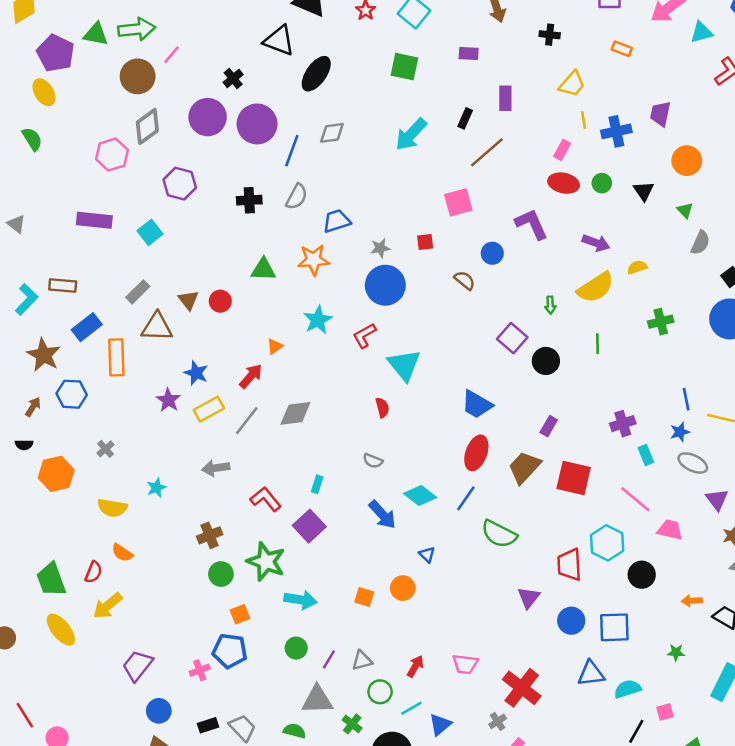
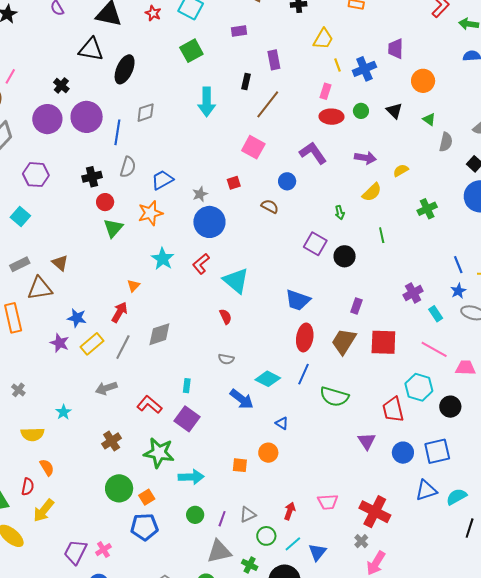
green square: (404, 67) -> (191, 51), turned -30
cyan arrow: (411, 134) -> (207, 102), turned -32
pink square: (458, 202) -> (253, 147), turned -35
green triangle: (263, 270) -> (113, 228), turned -40
yellow semicircle: (596, 287) -> (372, 192), size x0.7
gray rectangle: (138, 292) -> (20, 264), turned 30
red circle: (220, 301) -> (105, 202), moved
orange semicircle: (122, 553) -> (47, 467), turned -144
green circle: (221, 574) -> (119, 488), moved, size x1.4
pink cross: (200, 670) -> (103, 550), moved

